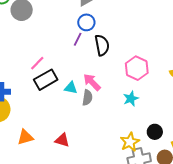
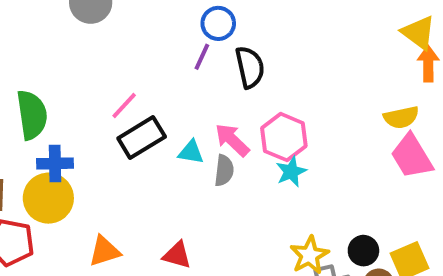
pink hexagon: (137, 68) -> (284, 137), moved
cyan star: (131, 99) -> (291, 172), moved
black circle: (155, 132) -> (363, 251), moved

